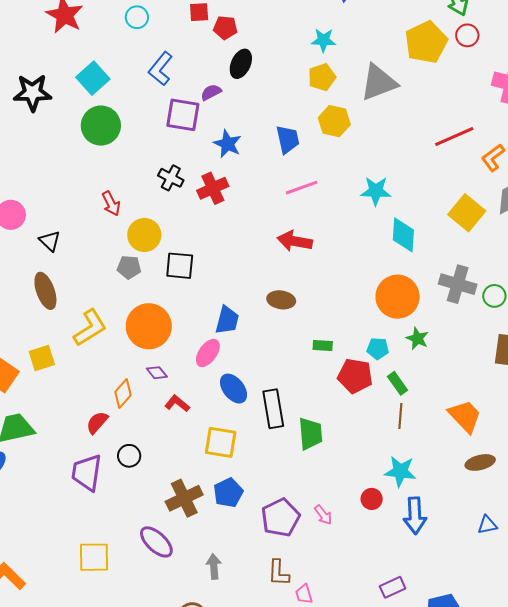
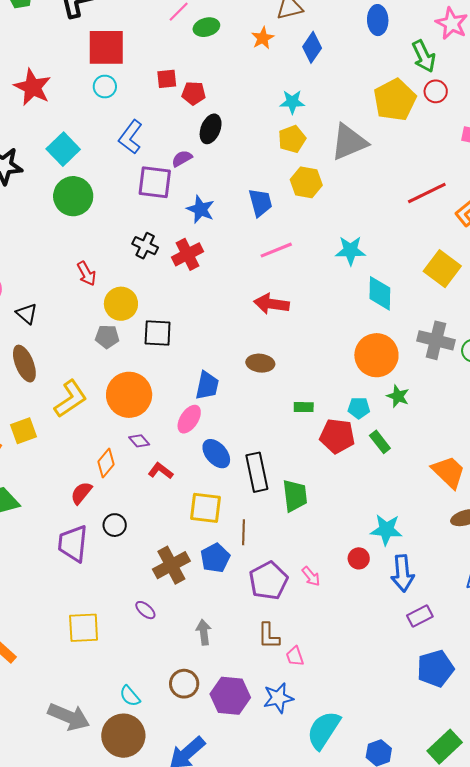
brown line: (400, 416) -> (244, 532), moved
purple ellipse: (156, 542) -> (145, 610), size x0.6
purple rectangle: (393, 587) -> (420, 616), moved

